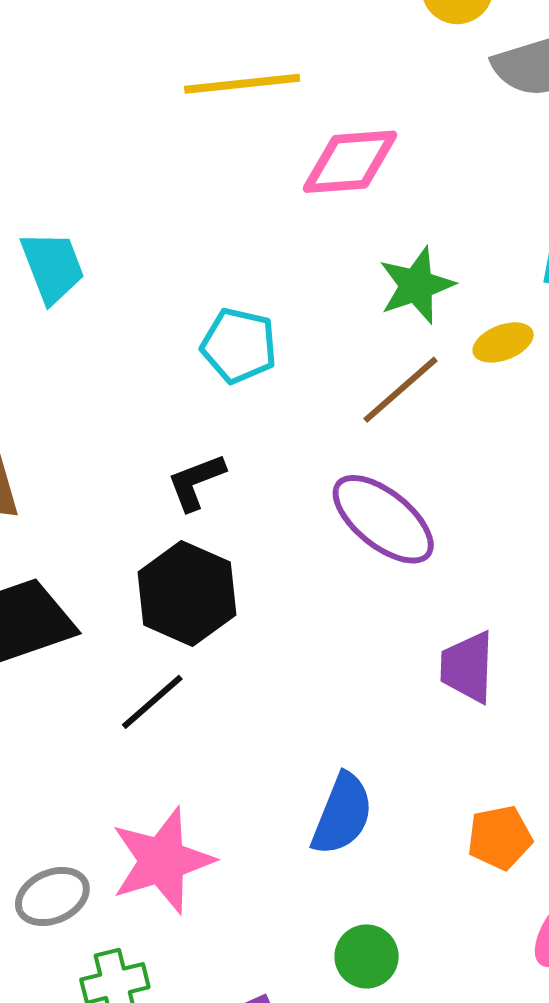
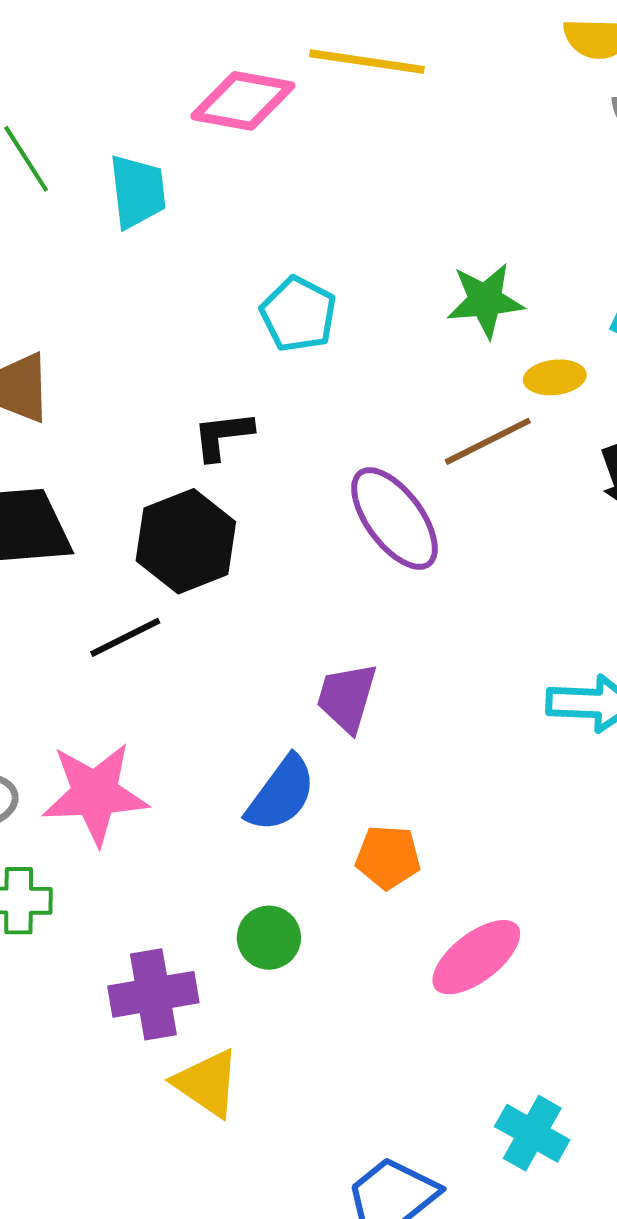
pink diamond: (350, 162) -> (243, 101), moved
brown line: (400, 390) -> (488, 441), moved
purple trapezoid: (467, 667) -> (347, 697), moved
orange pentagon: (500, 838) -> (388, 857), moved

